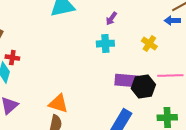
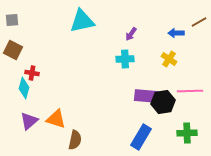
blue arrow: (172, 21) -> (176, 33), moved
orange triangle: (58, 104) -> (56, 119), moved

